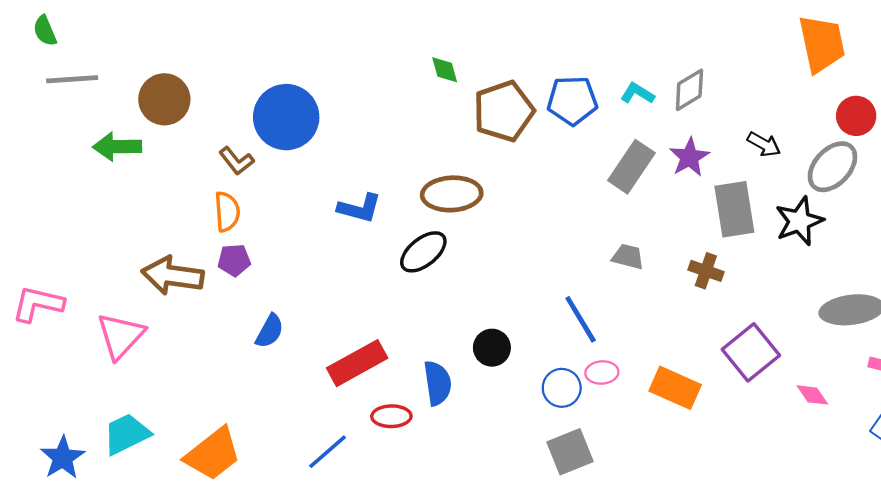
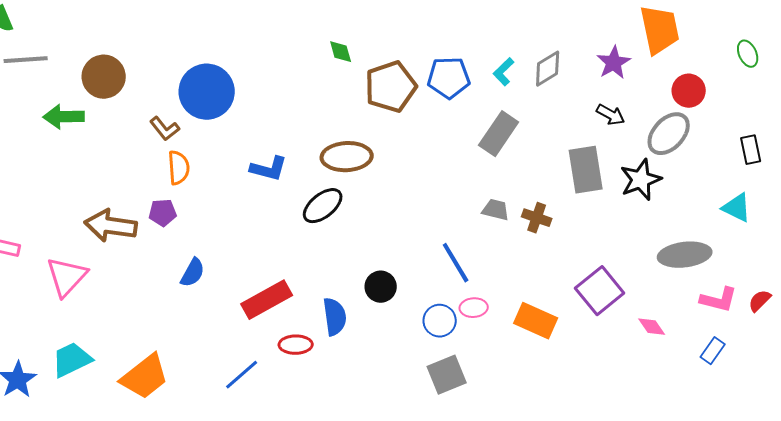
cyan L-shape: (637, 93) -> (504, 72), turned -76
purple star: (689, 157) -> (614, 63), moved
orange semicircle: (227, 212) -> (179, 168), moved
brown cross: (706, 271) -> (537, 218), moved

